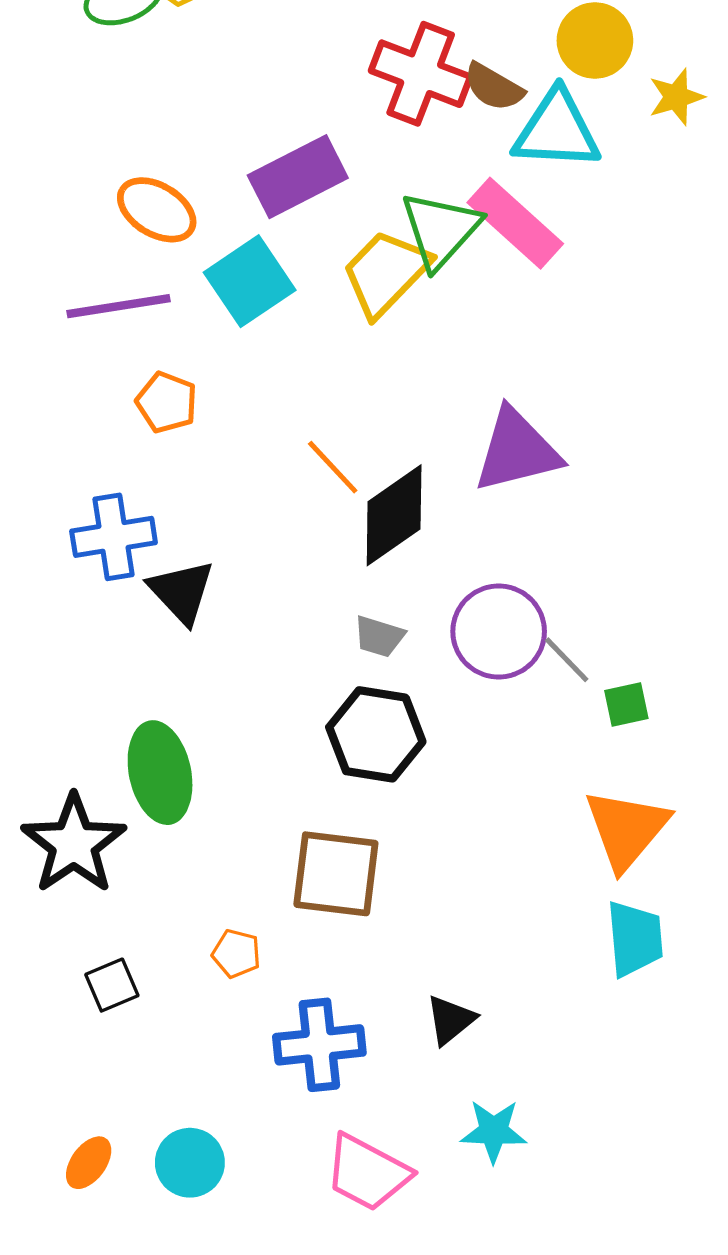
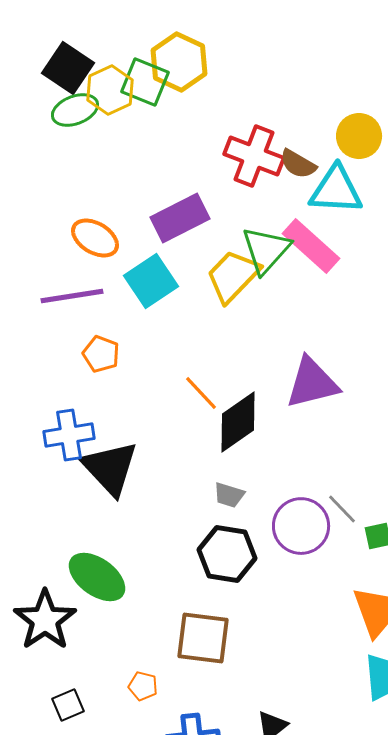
black triangle: (182, 592) -> (110, 468), size x1.4
purple circle: (499, 631) -> (301, 526), moved
green ellipse: (160, 773) -> (97, 577), turned -42

